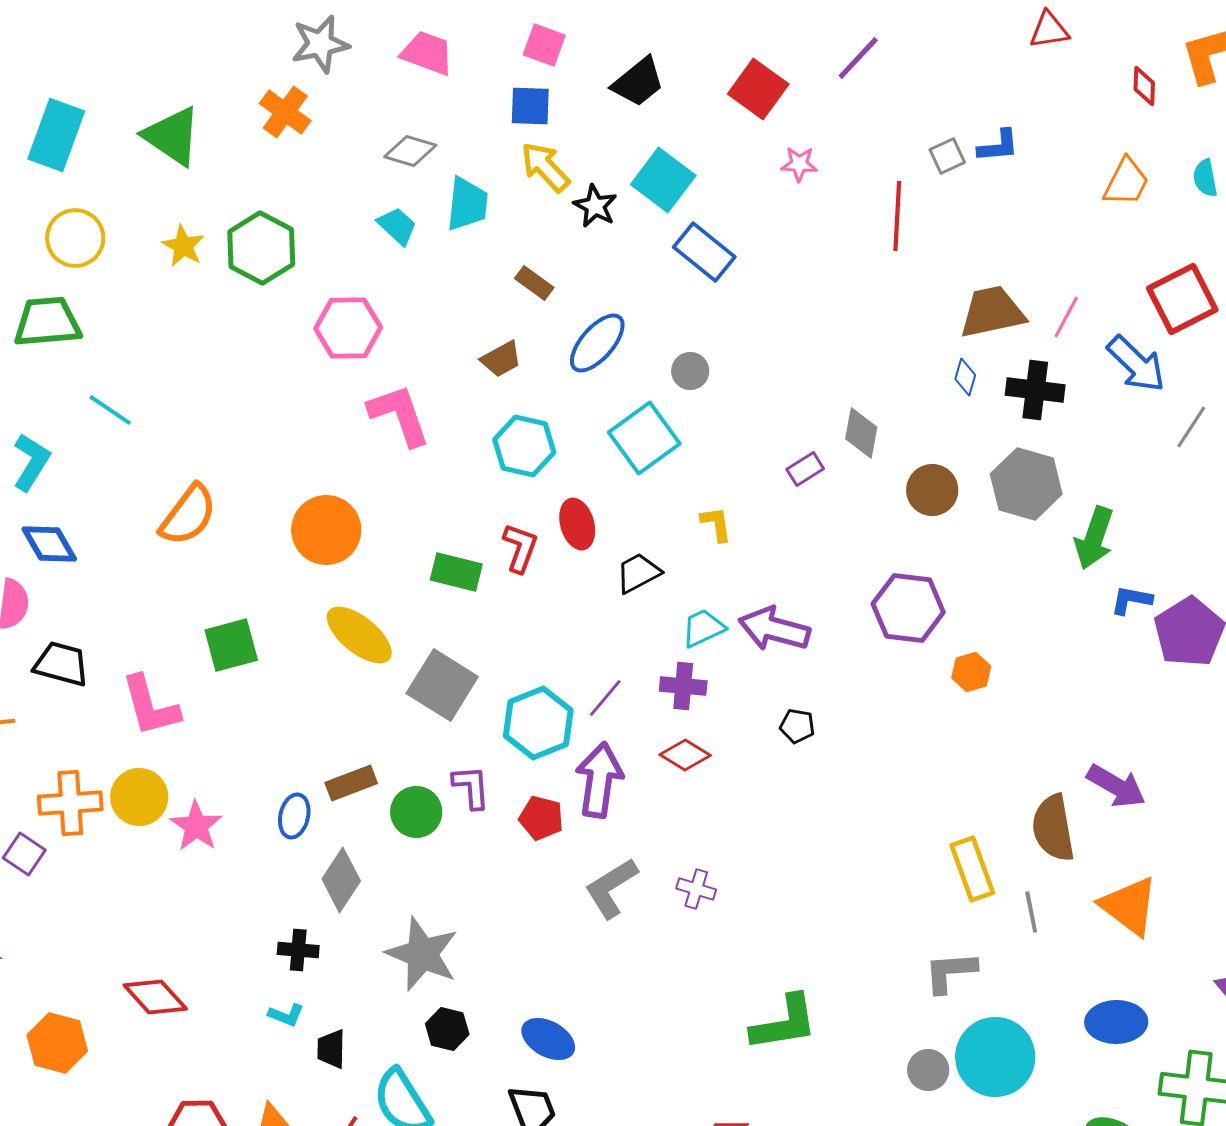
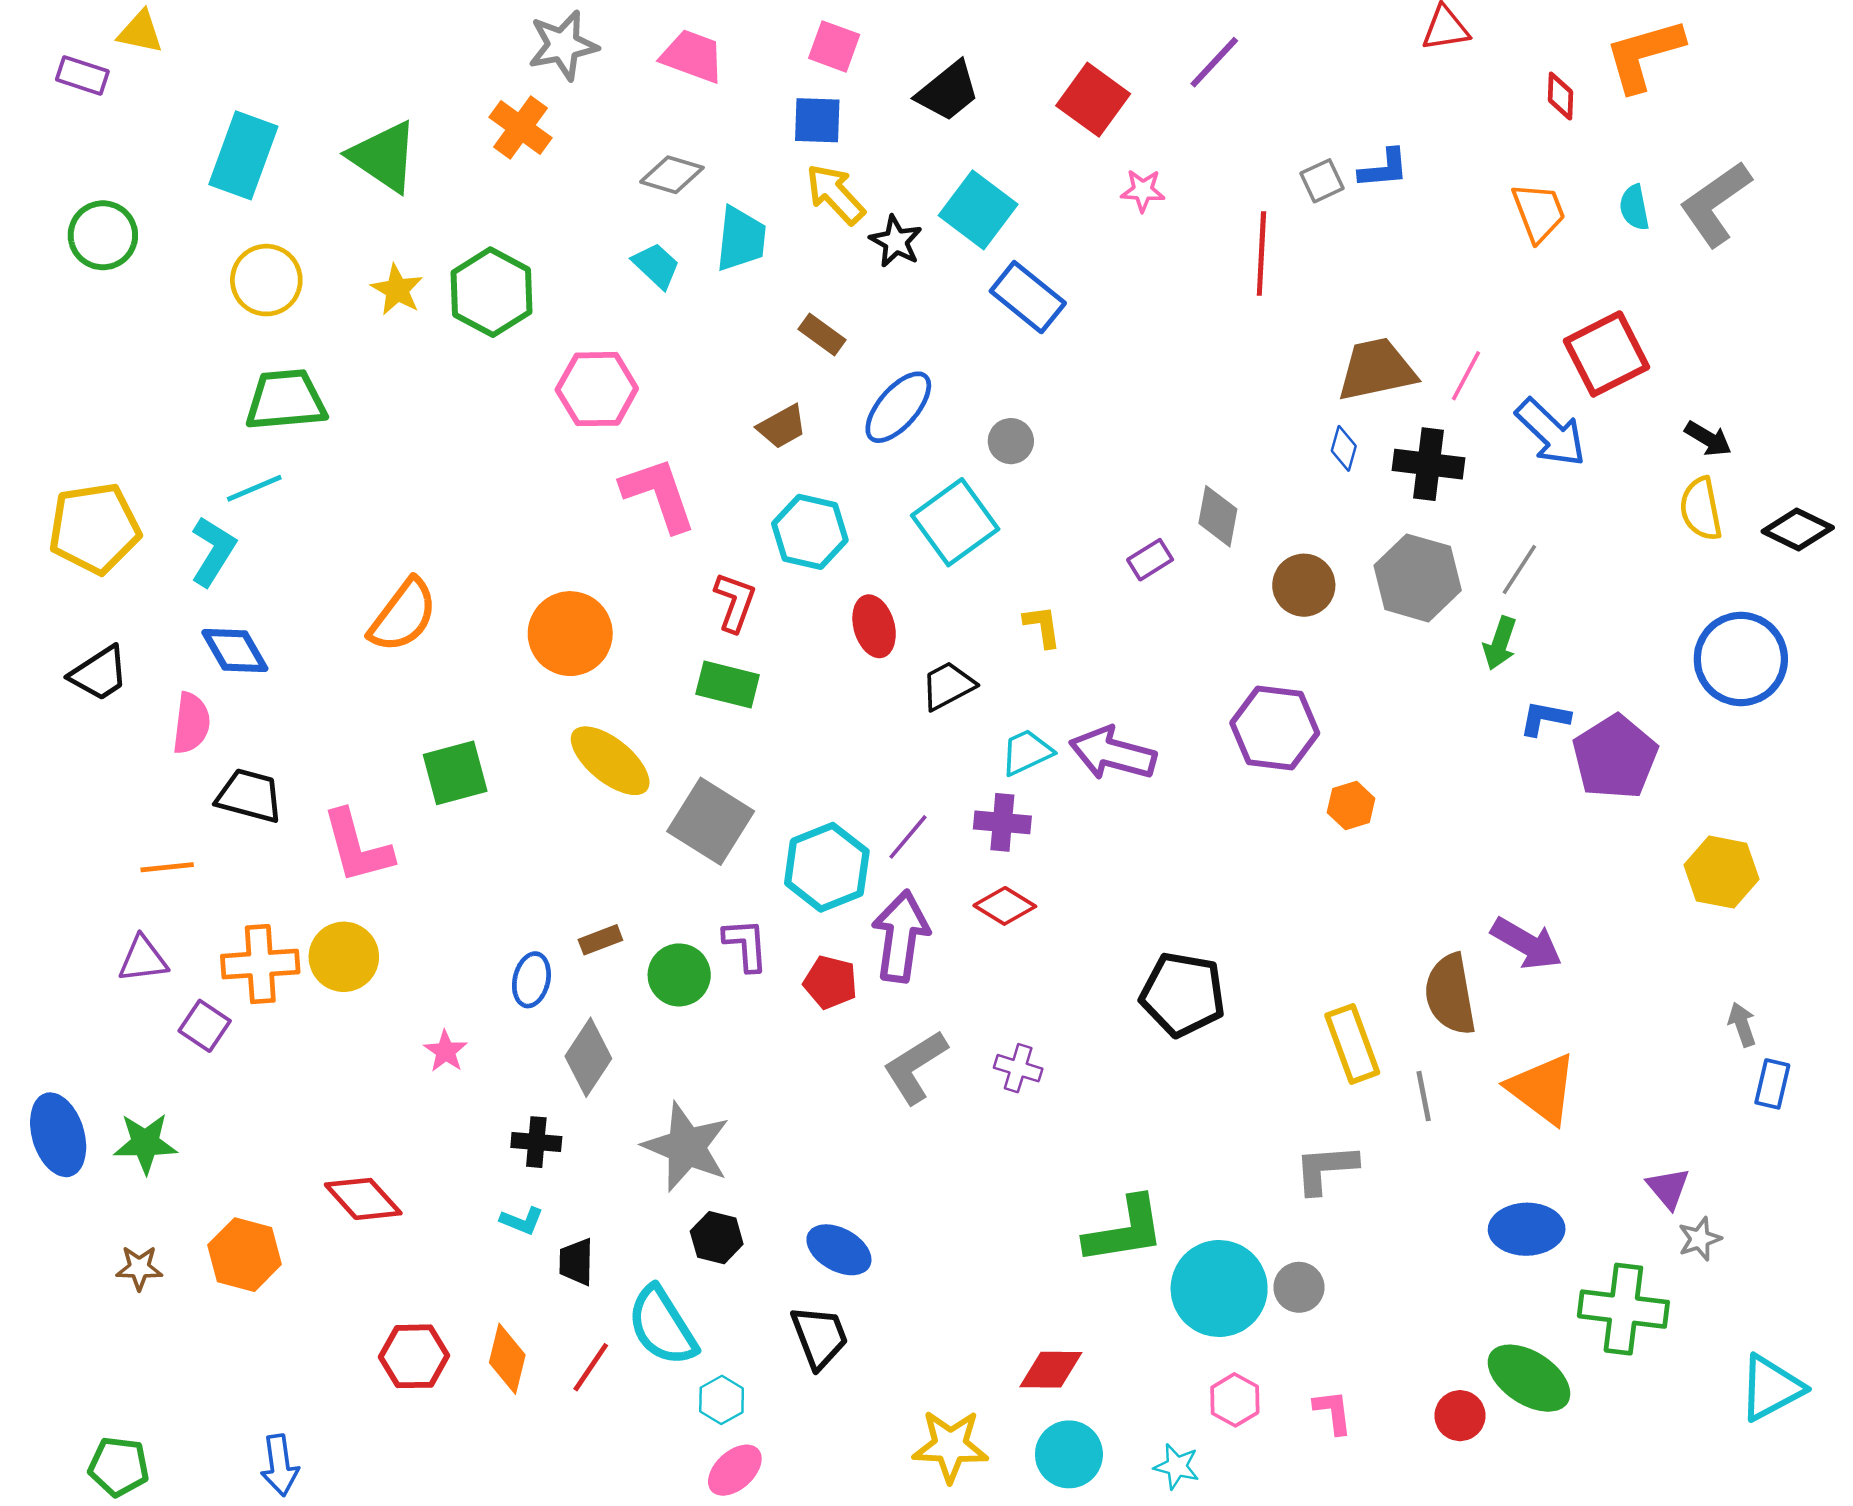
orange trapezoid: (1126, 182) -> (1539, 212), turned -48
green trapezoid: (47, 322) -> (286, 400), moved
cyan line: (110, 410) -> (254, 488), moved, turned -57
gray line: (1191, 427) -> (1519, 569), moved
green arrow: (1094, 538) -> (1500, 643), size x0.7
red L-shape: (520, 548) -> (735, 602), moved
black pentagon: (797, 726) -> (1183, 994), moved, size x2.0
brown rectangle: (351, 783) -> (600, 940), size x0.7
pink star: (196, 826) -> (446, 1051), moved, size x0.7
cyan circle: (995, 1057) -> (1219, 1289), moved

